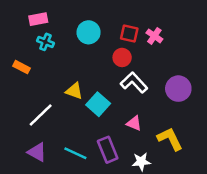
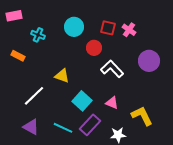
pink rectangle: (38, 19) -> (14, 16), moved
red circle: (122, 57) -> (94, 48), moved
purple circle: (178, 89) -> (149, 61), moved
cyan square: (98, 104) -> (82, 101), moved
purple rectangle: (108, 150) -> (90, 125), turned 65

